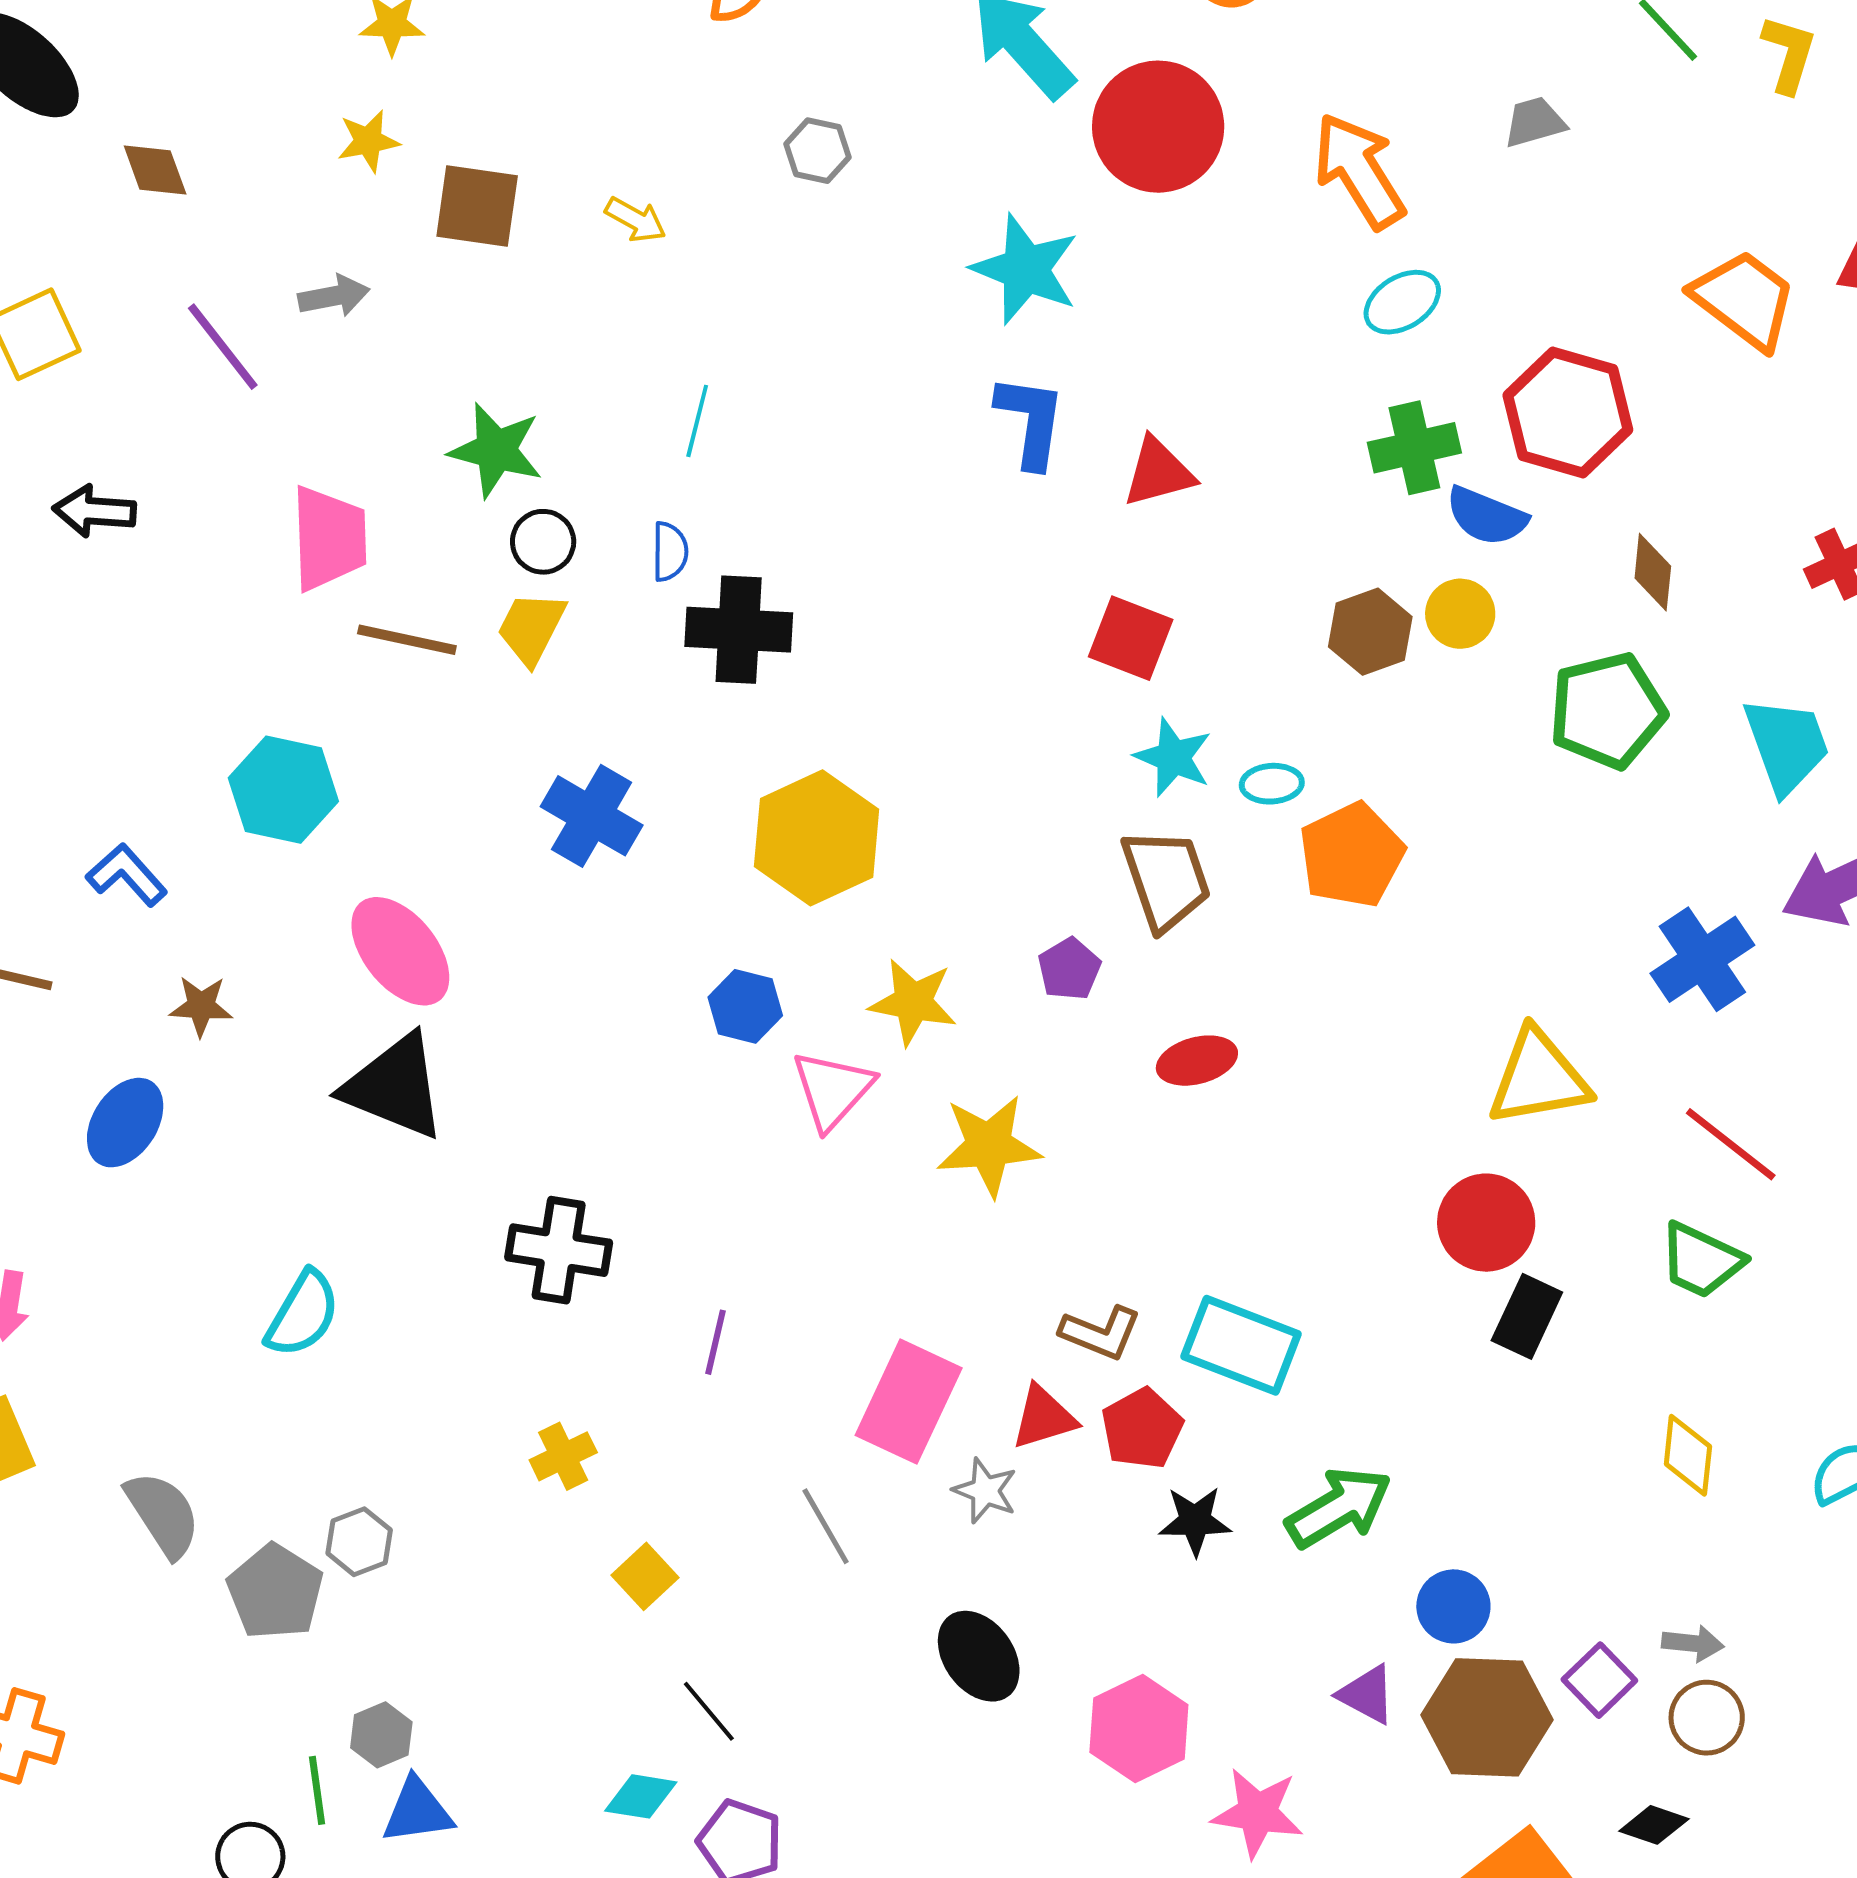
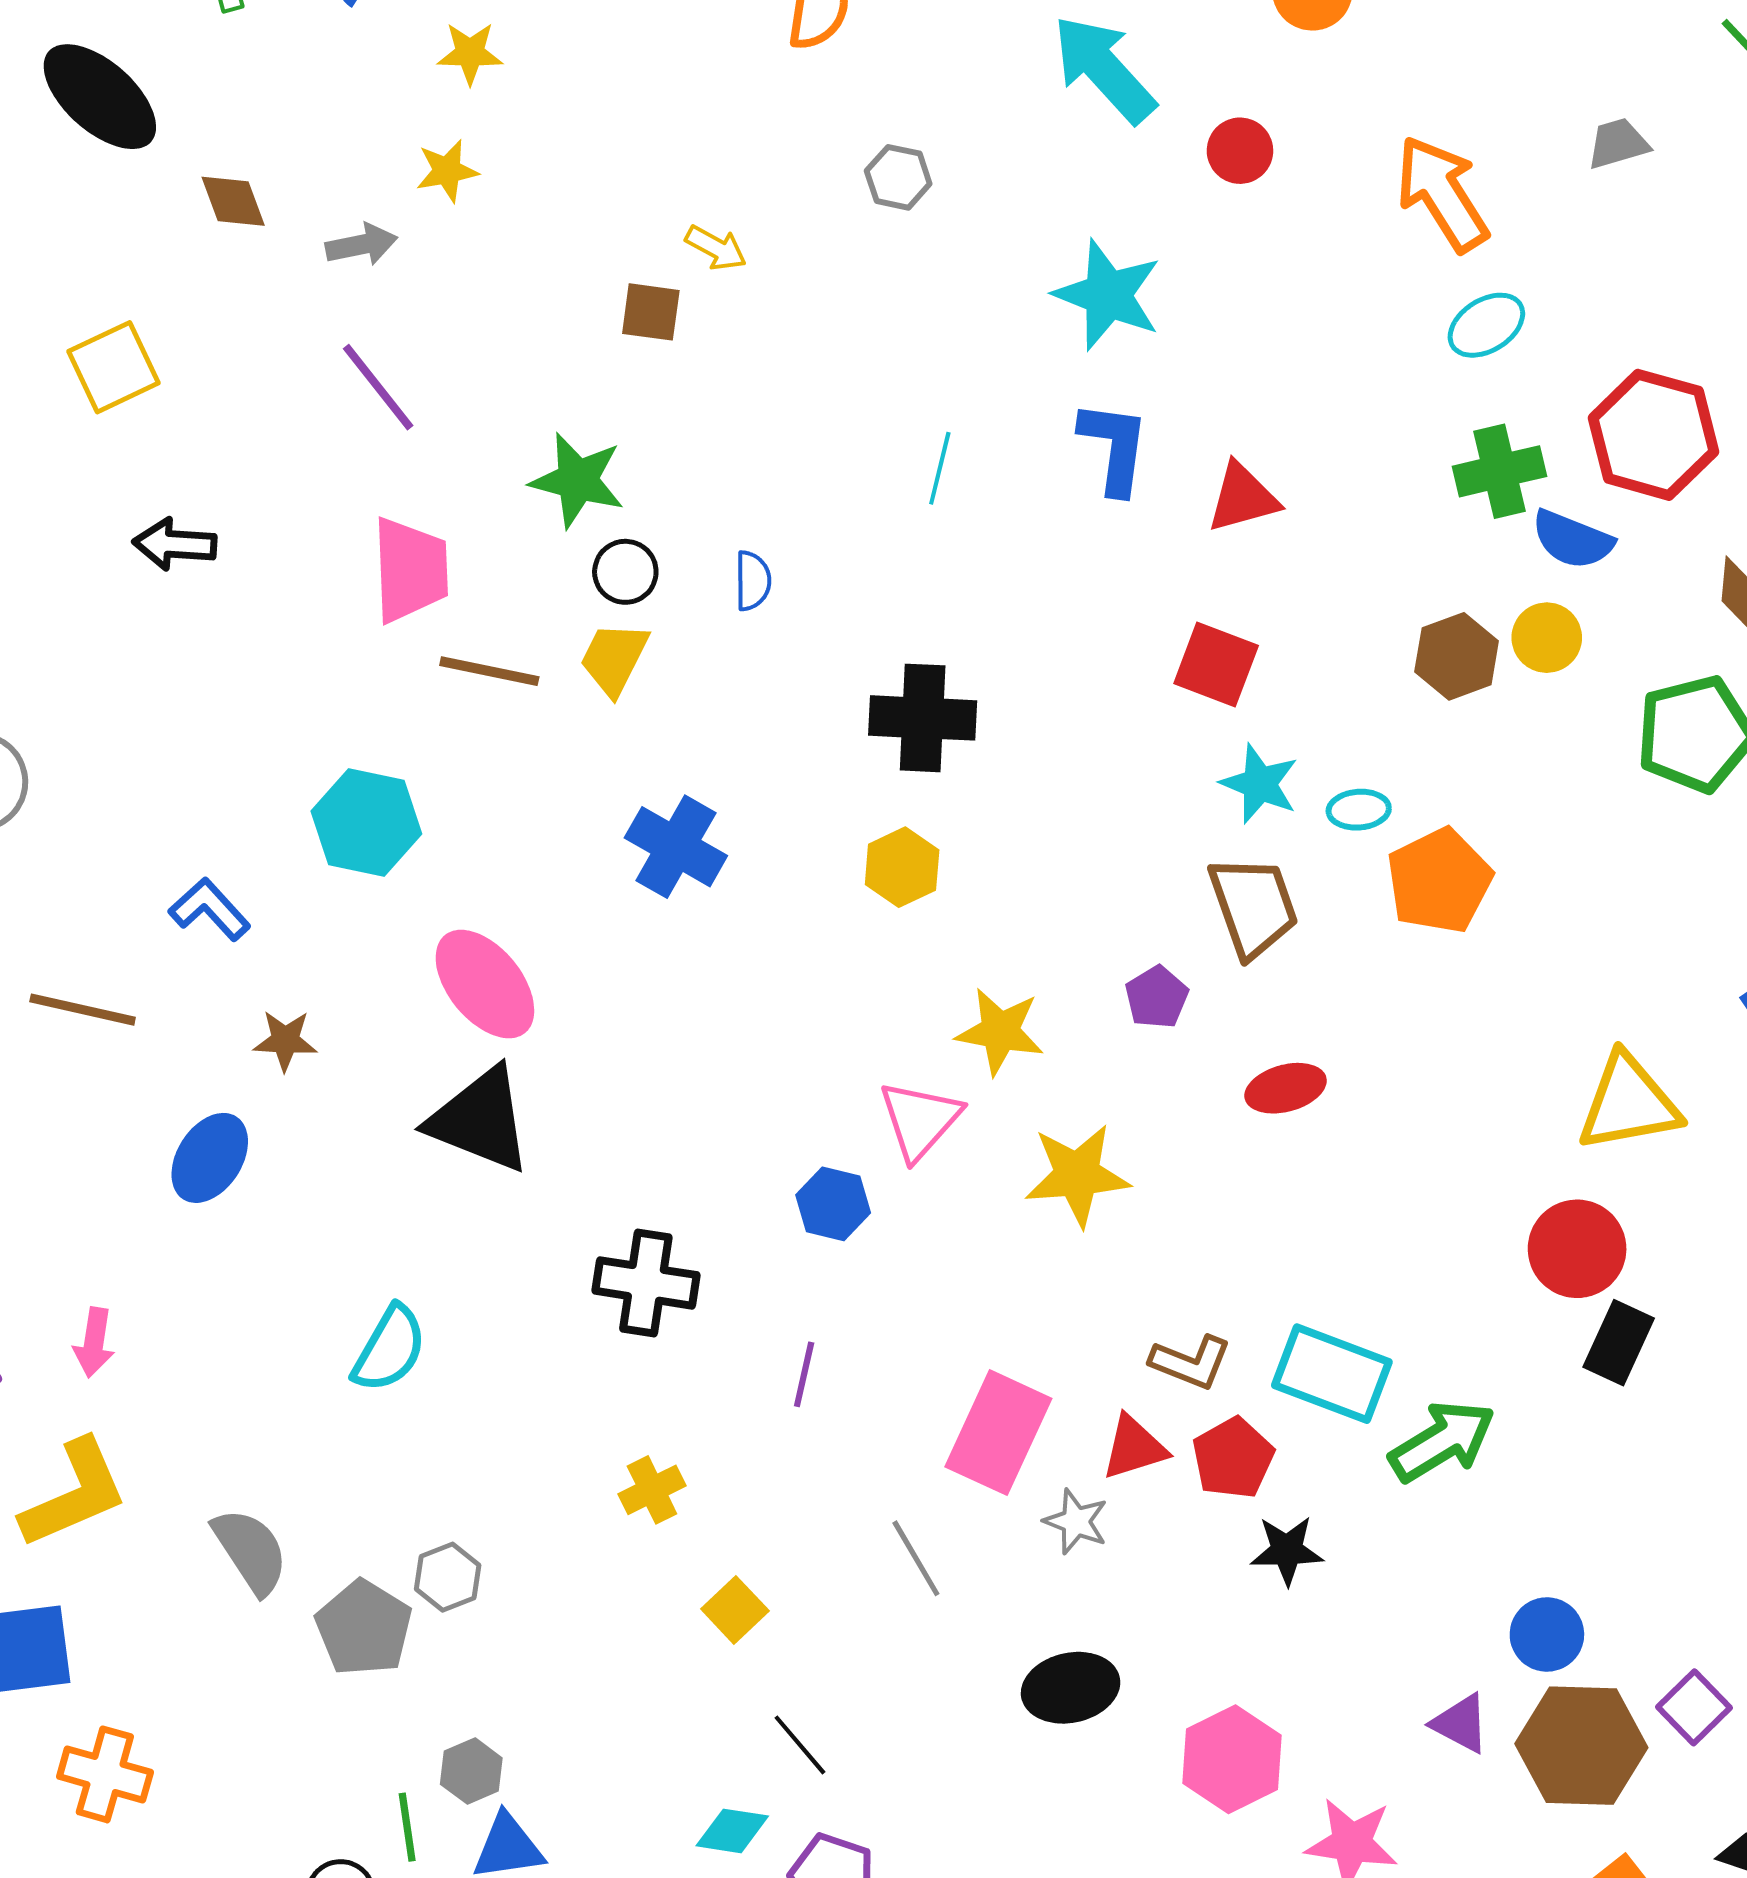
red circle: (1158, 127) -> (1240, 151), size x0.5
brown square: (477, 206) -> (651, 312), moved, size x0.7
gray arrow: (334, 296) -> (362, 245), moved
purple line: (223, 347) -> (378, 387), moved
cyan line: (697, 421) -> (940, 468), moved
black cross: (739, 630) -> (923, 718), moved
yellow hexagon: (817, 838) -> (902, 867), size x0.6
blue hexagon: (745, 1006) -> (833, 1204), moved
green arrow: (1339, 1508) -> (1442, 1441), moved
black ellipse: (979, 1656) -> (1071, 1688), turned -66

